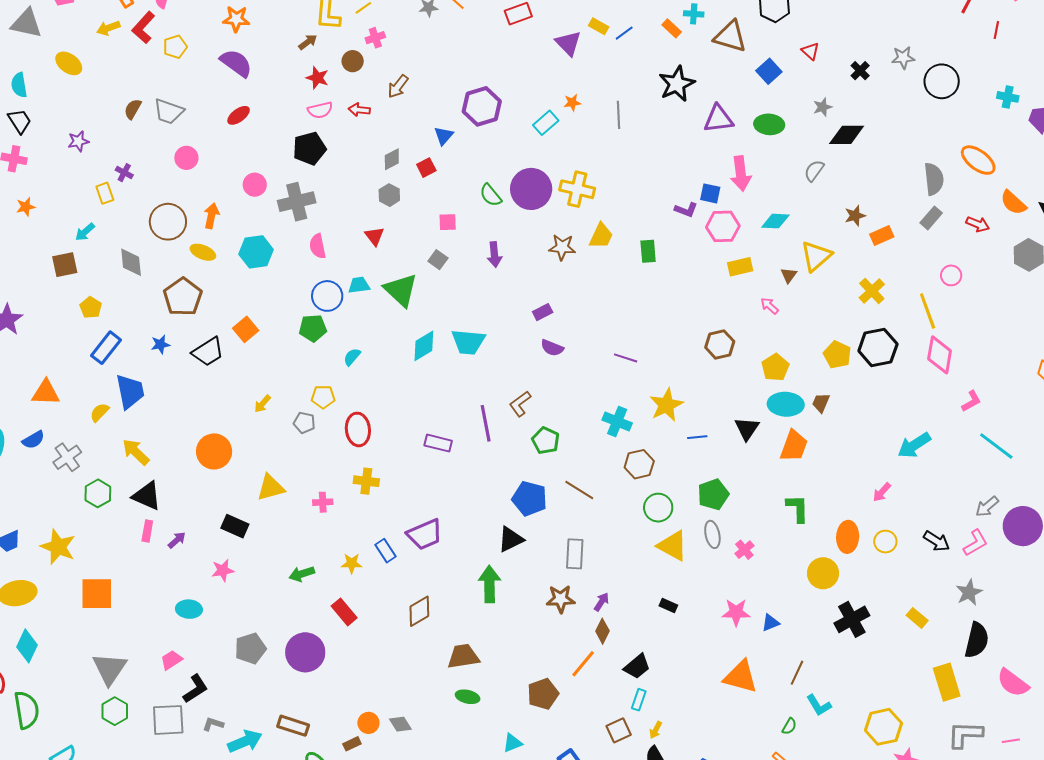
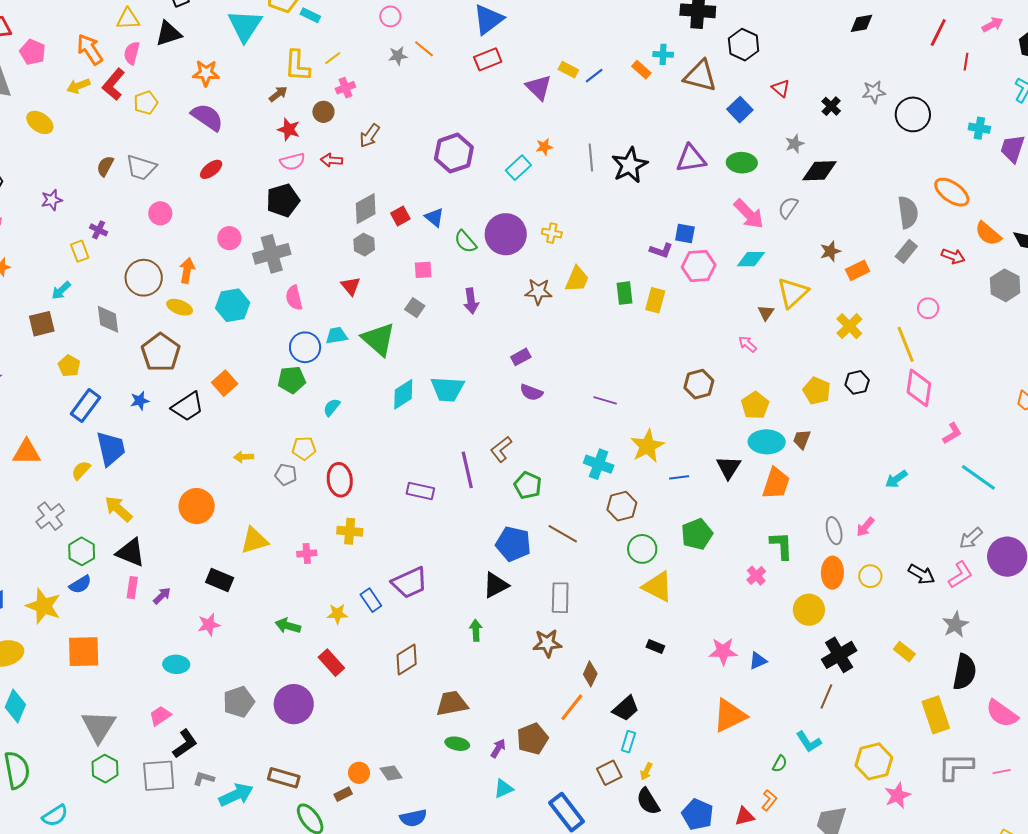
black star: (677, 84) -> (630, 165), moved
blue triangle: (444, 136) -> (434, 217), moved, turned -30
gray diamond: (392, 159) -> (366, 209), size x1.4
pink arrow: (741, 174) -> (749, 214), moved, turned -36
yellow cross: (577, 189) -> (552, 233), size x0.6
yellow rectangle: (740, 267) -> (655, 300), moved, turned -60
black hexagon: (878, 348) -> (857, 382), size x0.6
yellow arrow: (262, 404) -> (244, 457), turned 48
blue semicircle: (33, 440) -> (80, 584), moved
cyan arrow: (914, 445) -> (896, 479), size x0.7
gray ellipse: (712, 534) -> (834, 531), moved
pink cross: (744, 550) -> (756, 576), moved
green arrow: (302, 574) -> (288, 626), turned 35
green arrow: (489, 584) -> (476, 630), size x0.6
purple arrow: (601, 602) -> (498, 748), moved
brown line: (797, 673) -> (826, 696), moved
orange triangle: (741, 677) -> (730, 716), turned -39

